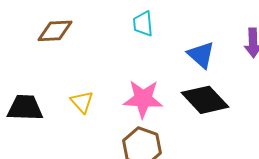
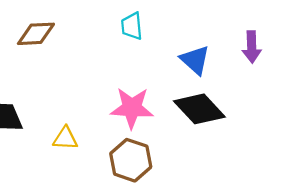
yellow triangle: (82, 102) -> (65, 138), moved, turned -45

